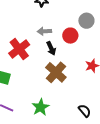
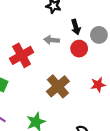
black arrow: (51, 48) -> (76, 27), moved

